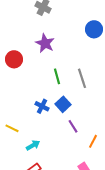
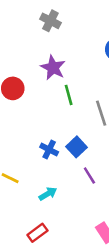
green line: (57, 76) -> (69, 95), moved
cyan arrow: (33, 145) -> (48, 194), moved

